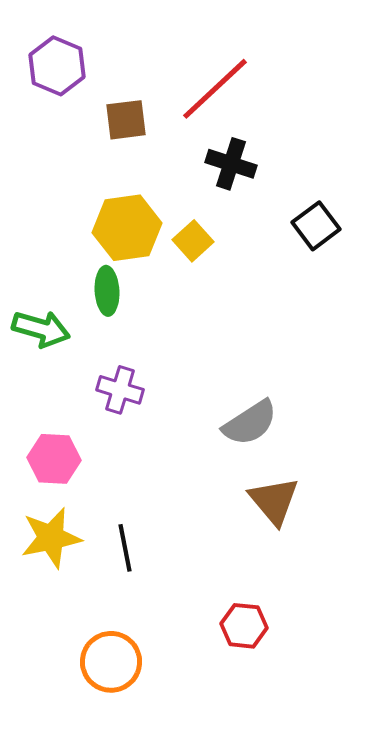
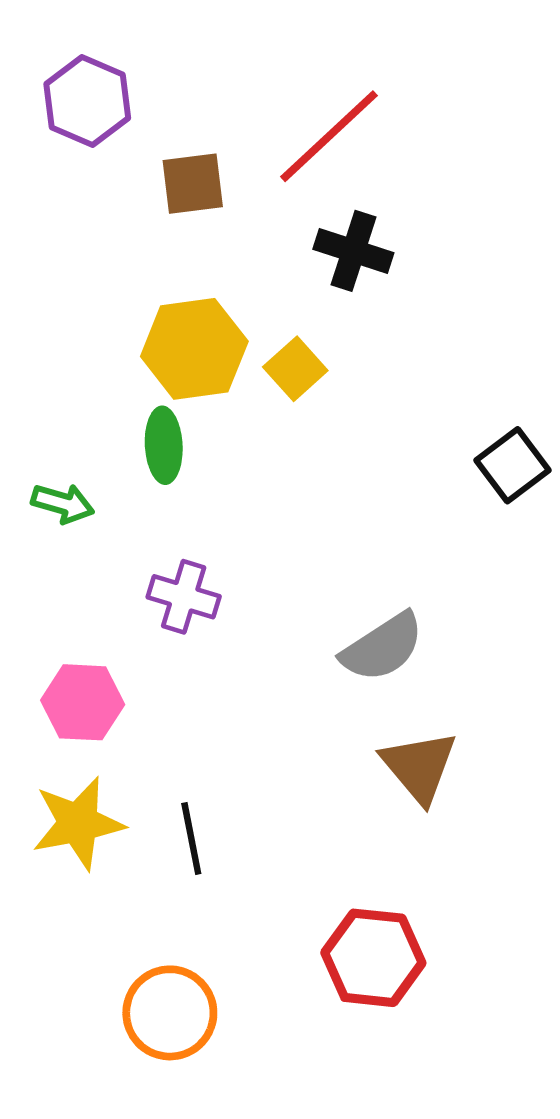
black square: (316, 226) -> (513, 465), moved
green arrow: (41, 329) -> (63, 503), size x0.7
red hexagon: (244, 626) -> (373, 958), size x1.4

